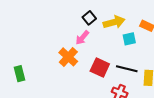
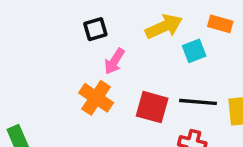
black square: (89, 18) -> (95, 29), moved, turned 32

